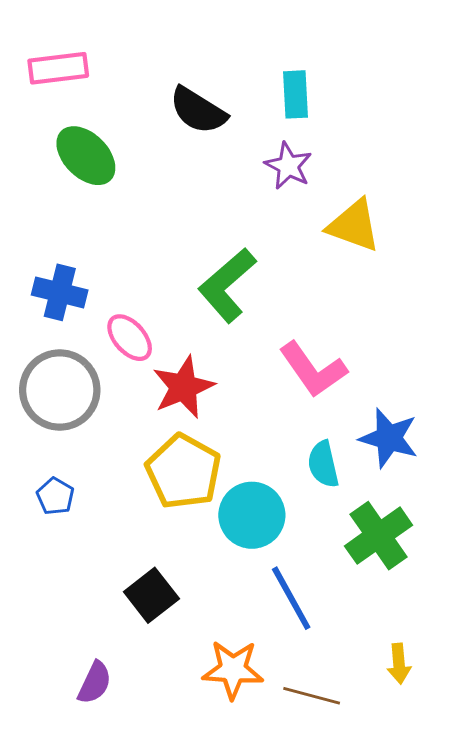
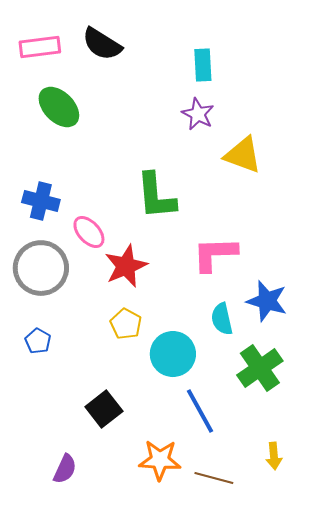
black semicircle: (198, 110) -> (102, 44), moved
green L-shape: (227, 285) -> (156, 196), turned -54
pink L-shape: (313, 370) -> (215, 254), turned 123
yellow pentagon: (183, 472) -> (126, 324), size x0.6

